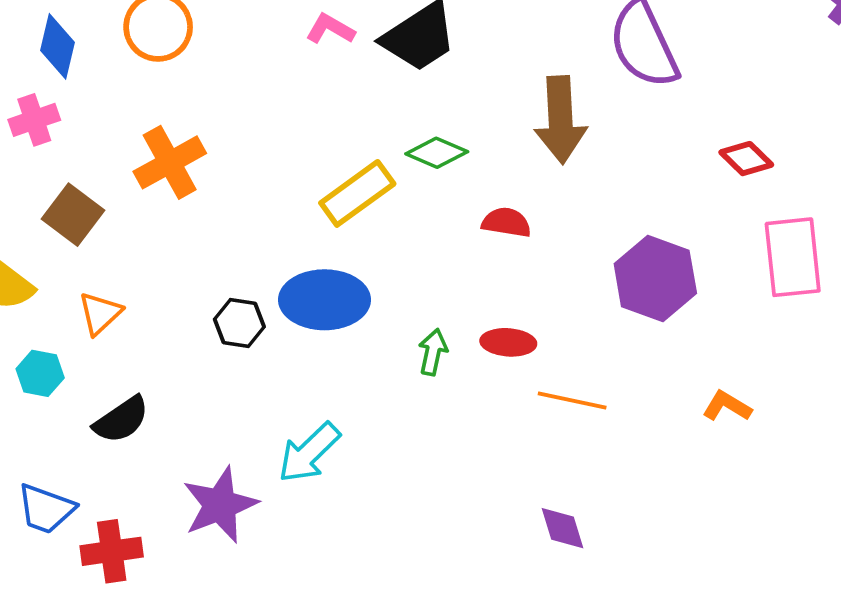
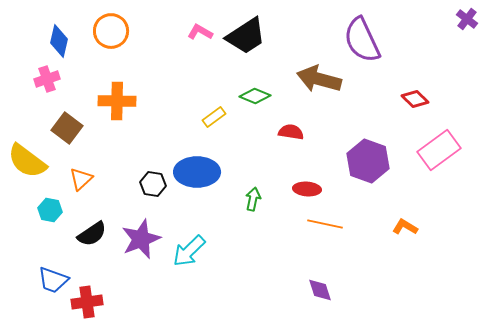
brown arrow: (561, 120) -> (319, 79), turned 108
orange cross: (170, 162) -> (117, 101), turned 30
yellow rectangle: (357, 193) -> (214, 117), size x0.6
pink rectangle: (793, 257) -> (439, 150), turned 60
red ellipse: (508, 342) -> (307, 189), moved
purple star: (220, 505) -> (141, 239), moved

